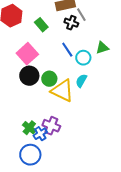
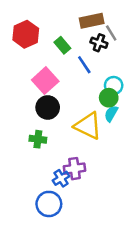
blue line: (67, 50) -> (84, 65), moved
green circle: (49, 79) -> (109, 98), moved
purple cross: (51, 126) -> (75, 169), turned -30
green cross: (29, 128) -> (38, 139), moved, turned -32

